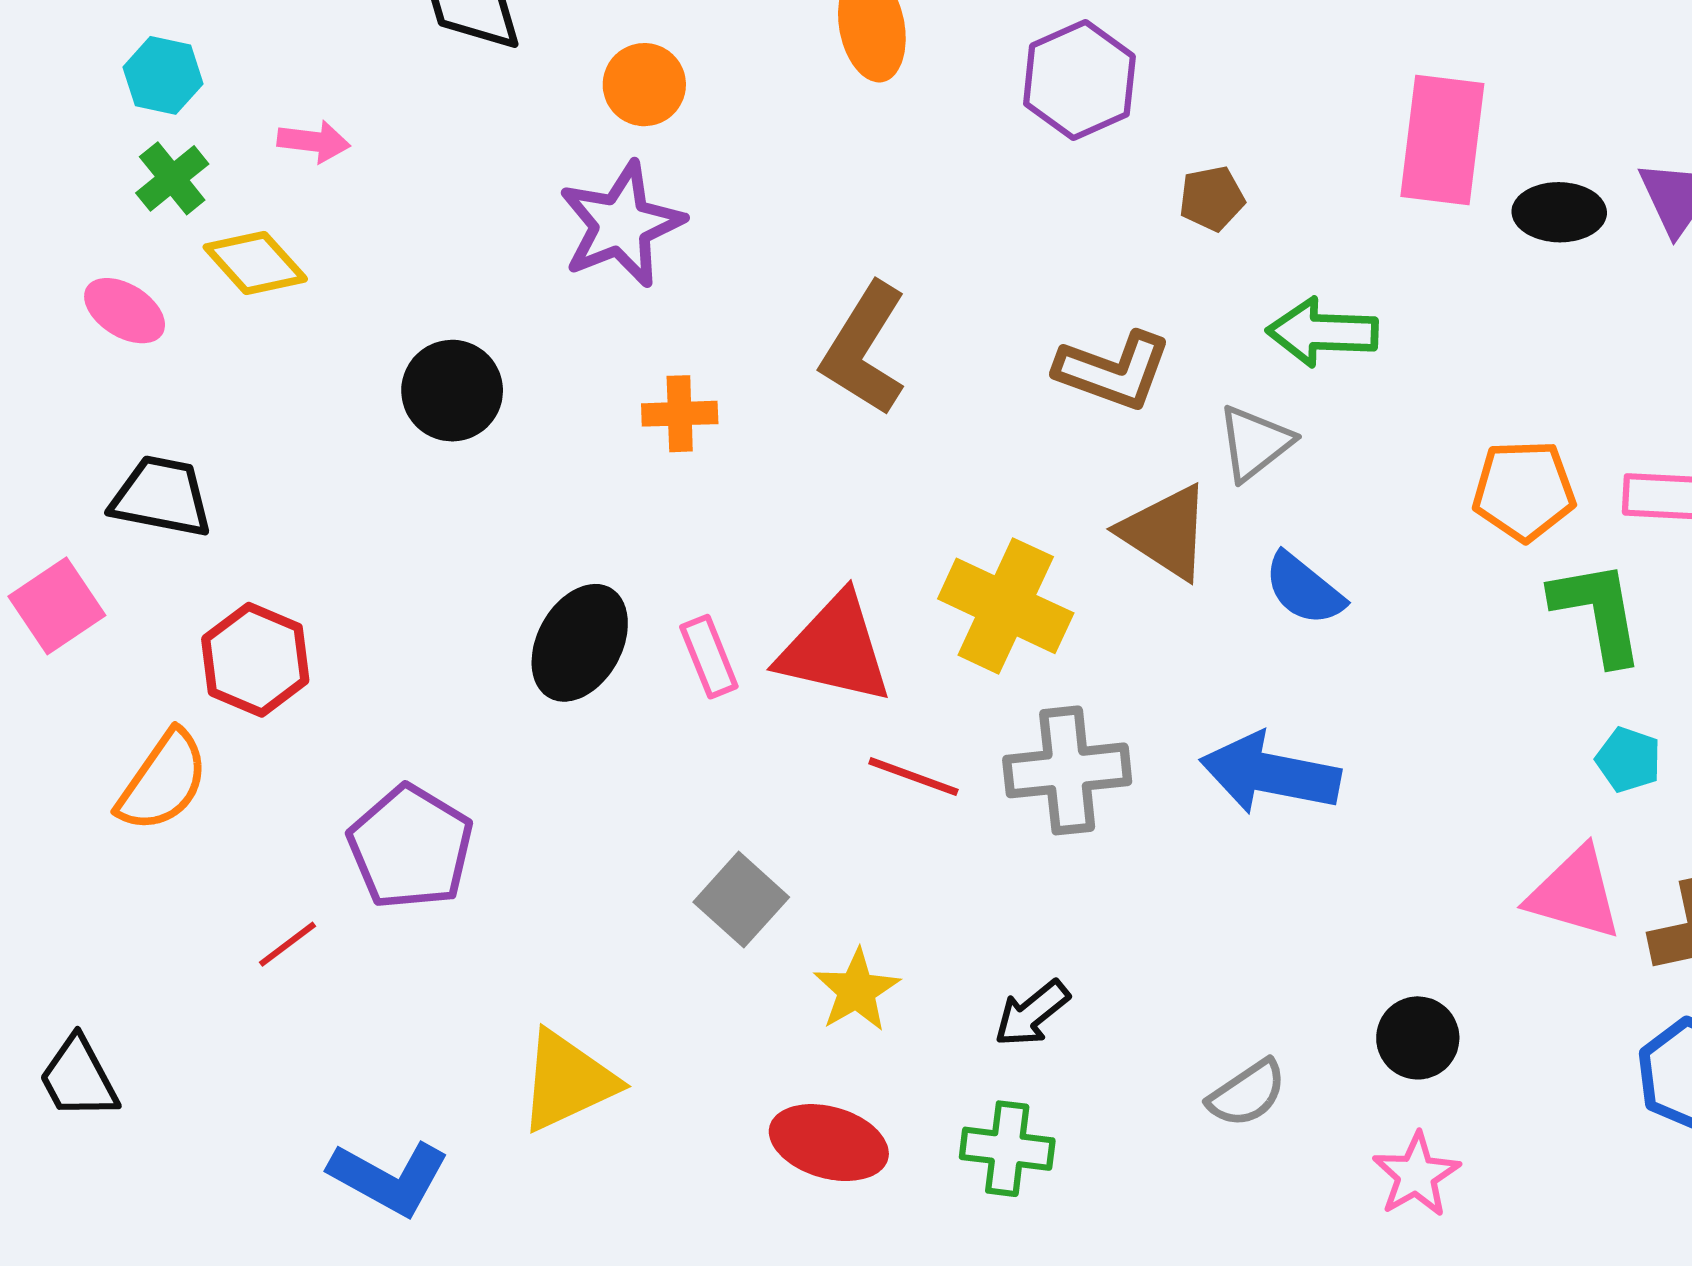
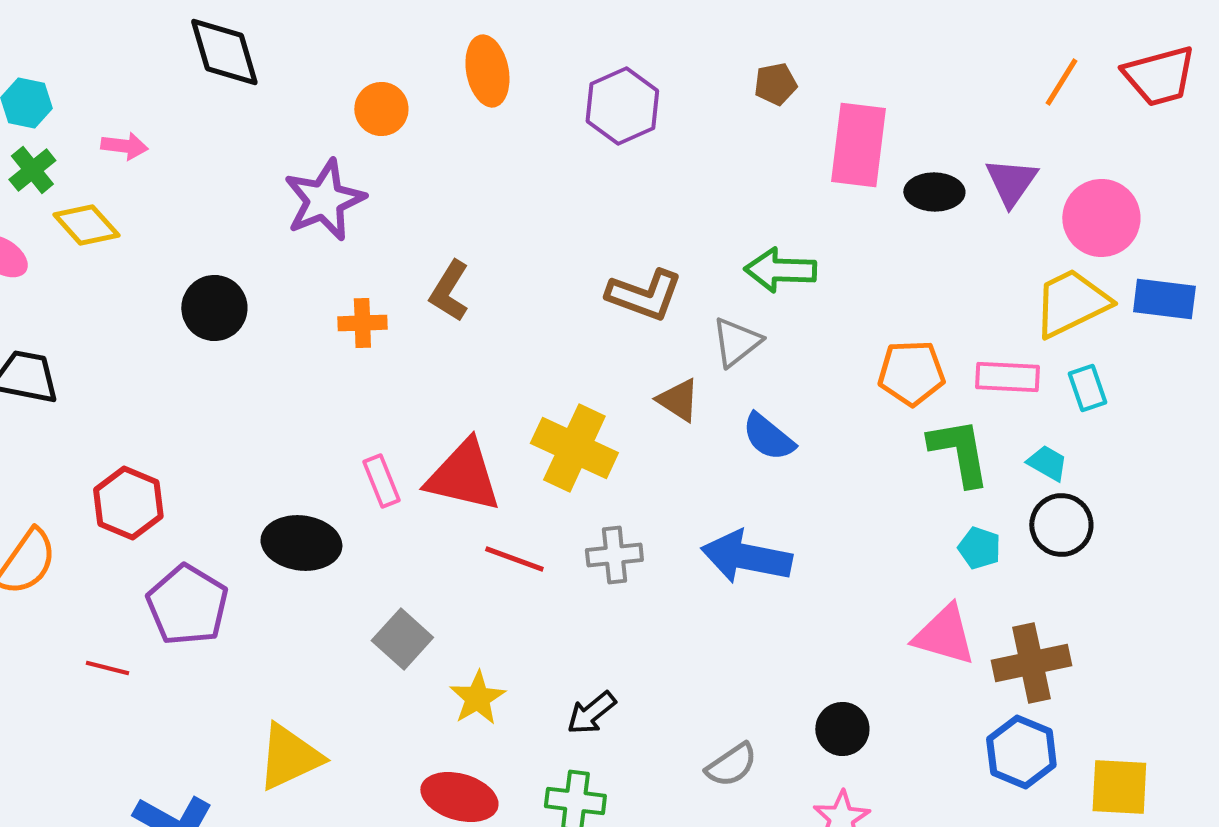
orange circle: (644, 85) -> (381, 109), moved
brown pentagon: (1212, 198) -> (775, 84), moved
brown L-shape: (864, 349) -> (449, 291), moved, size x0.7
brown triangle: (1166, 532) -> (678, 400), size x0.7
black ellipse: (580, 643) -> (301, 543), moved, turned 68
red hexagon: (255, 660) -> (128, 503), moved
gray cross: (1067, 770) -> (614, 555), size x0.7
red line: (288, 944) -> (107, 668), turned 51

